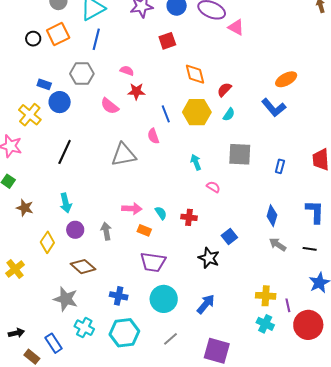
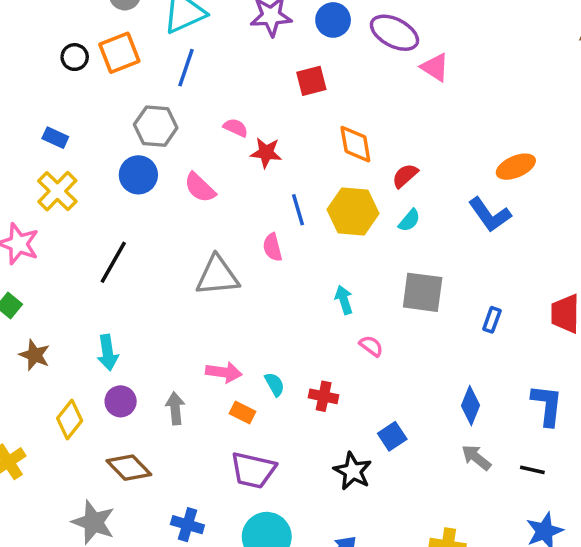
blue rectangle: (44, 84) -> (55, 138), moved
red star: (136, 91) -> (266, 153), moved
blue circle: (60, 102) -> (138, 175), moved

